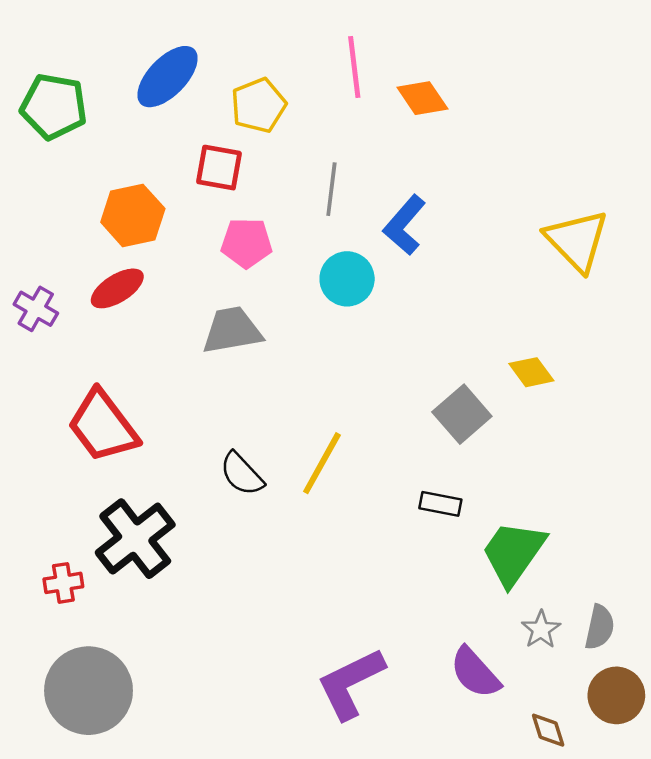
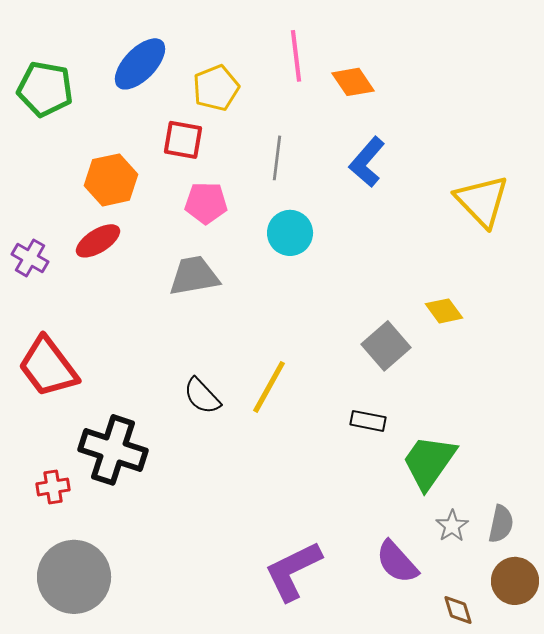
blue L-shape: (404, 225) -> (367, 162), moved
red trapezoid: (103, 426) -> (48, 367), moved
black cross: (135, 539) -> (113, 450), turned -34

